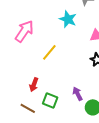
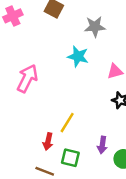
yellow line: (49, 52) -> (67, 123), moved
purple arrow: (77, 94) -> (102, 145), turned -136

